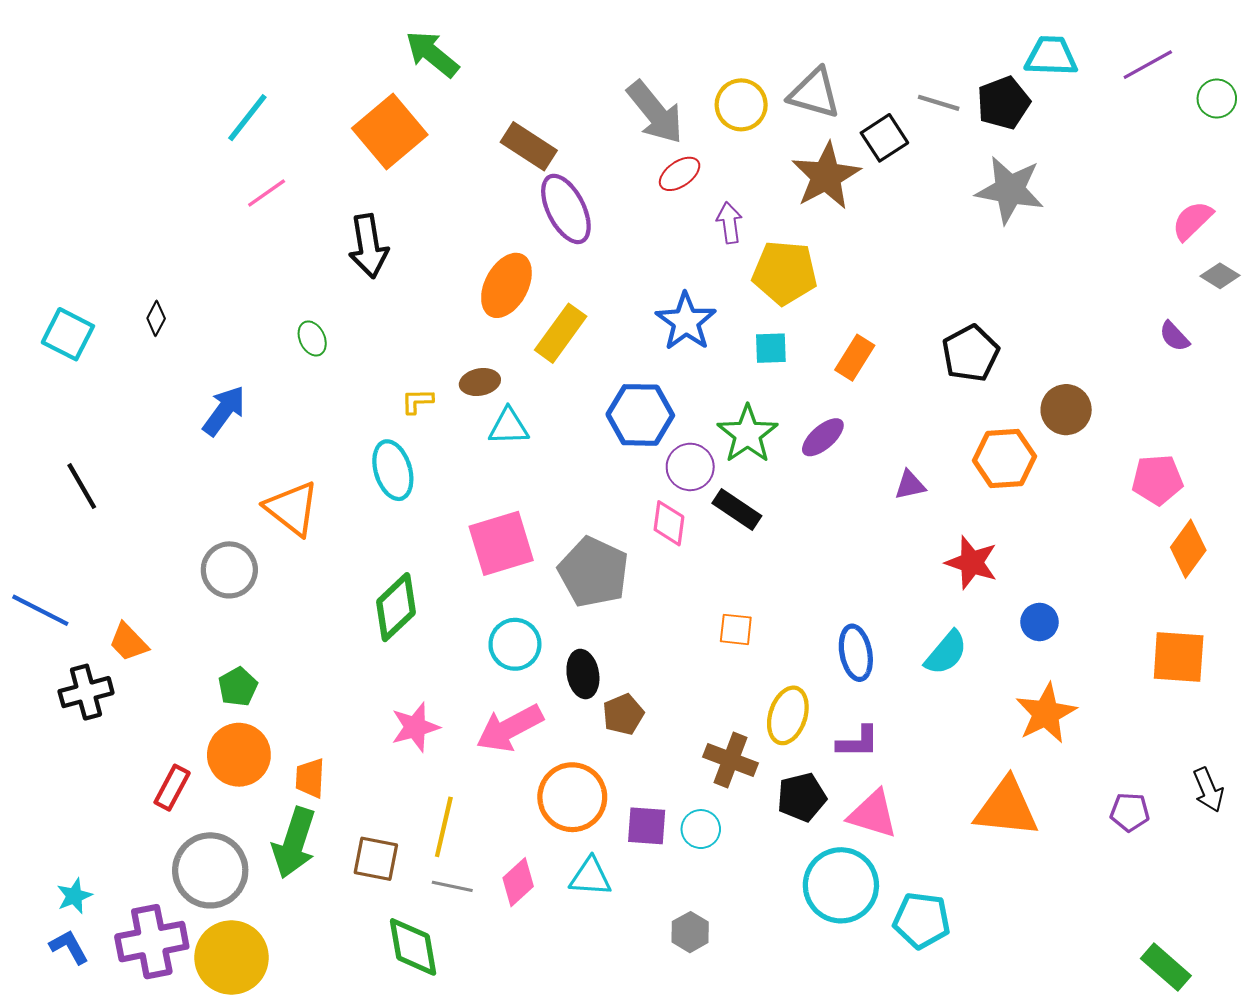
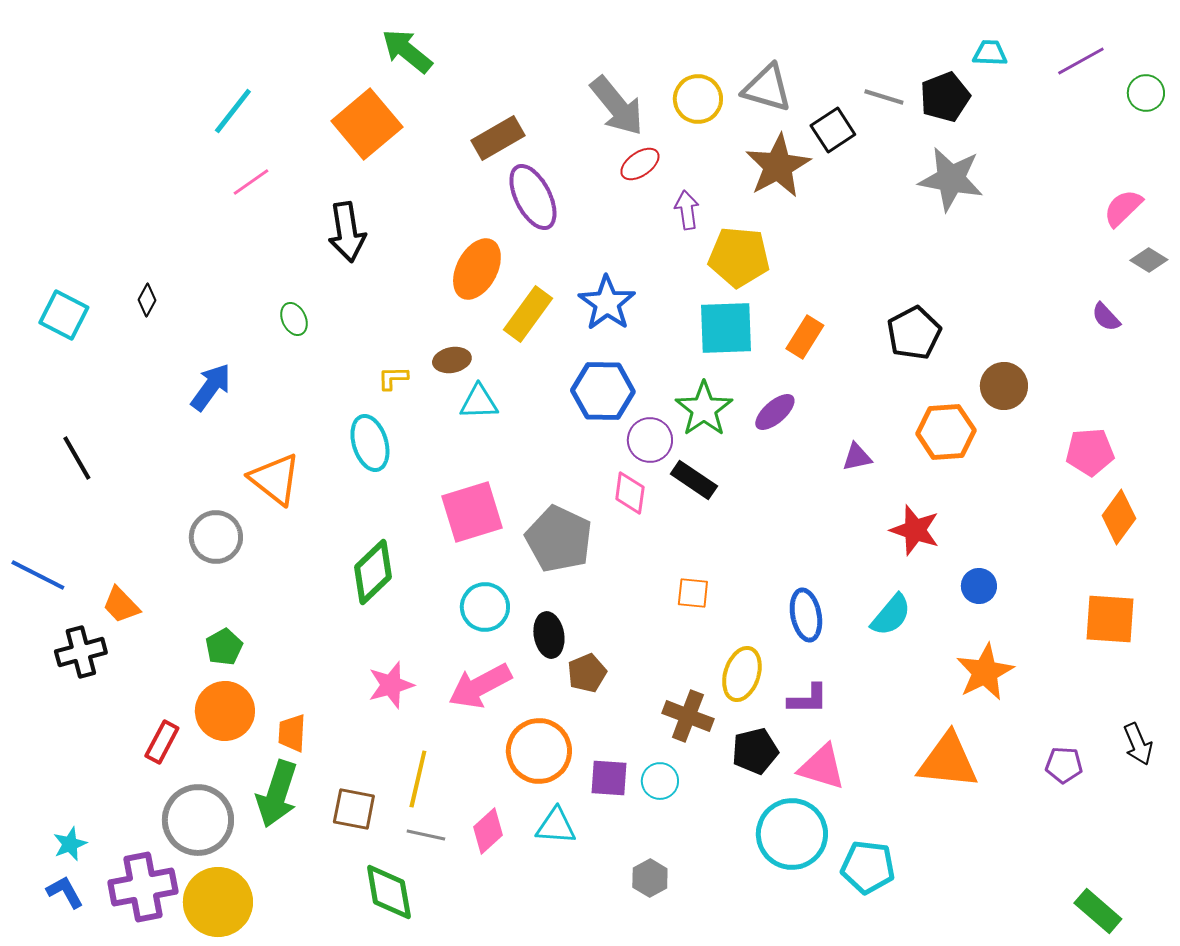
cyan trapezoid: (1051, 56) -> (990, 53), size x0.7
brown rectangle: (529, 146) -> (498, 138), turned -63
blue star: (686, 321) -> (607, 303), moved
cyan square: (771, 348) -> (726, 328), size x1.8

